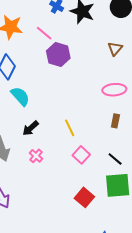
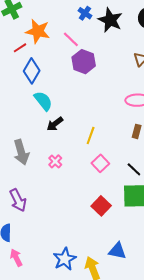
black arrow: (30, 128) -> (55, 124), moved
yellow line: (70, 128) -> (91, 135), turned 42

